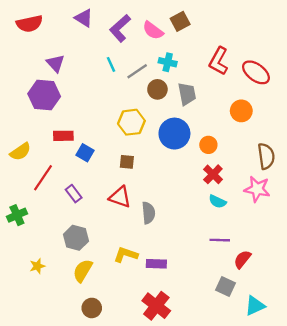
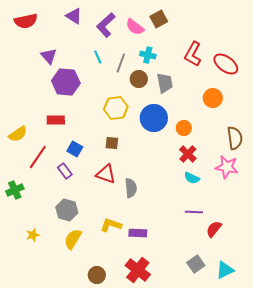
gray line: (137, 71) -> (121, 63), turned -36
purple hexagon: (44, 95) -> (66, 82), moved
blue square: (85, 153) -> (75, 149), moved
gray square: (225, 286) -> (196, 264), moved, turned 30
brown circle: (92, 308) -> (97, 275), moved

